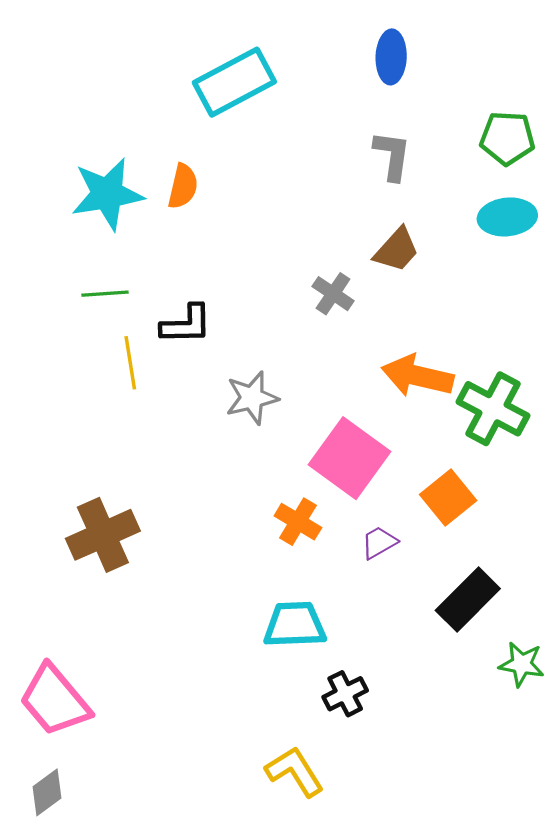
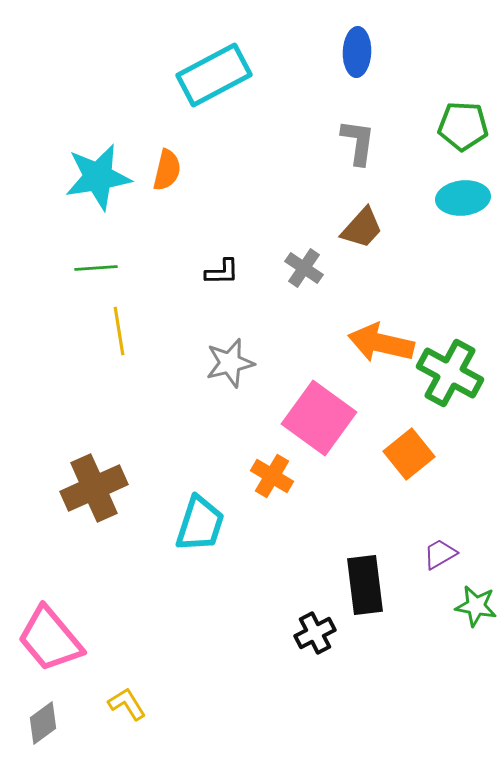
black L-shape: (186, 324) -> (222, 272), moved, size x0.7
purple trapezoid: (379, 542) -> (440, 554), moved
black rectangle: (468, 599) -> (365, 585), moved, turned -52
cyan trapezoid: (295, 625) -> (200, 524), moved, turned 110
yellow L-shape: (295, 772) -> (127, 704), moved, size x0.7

